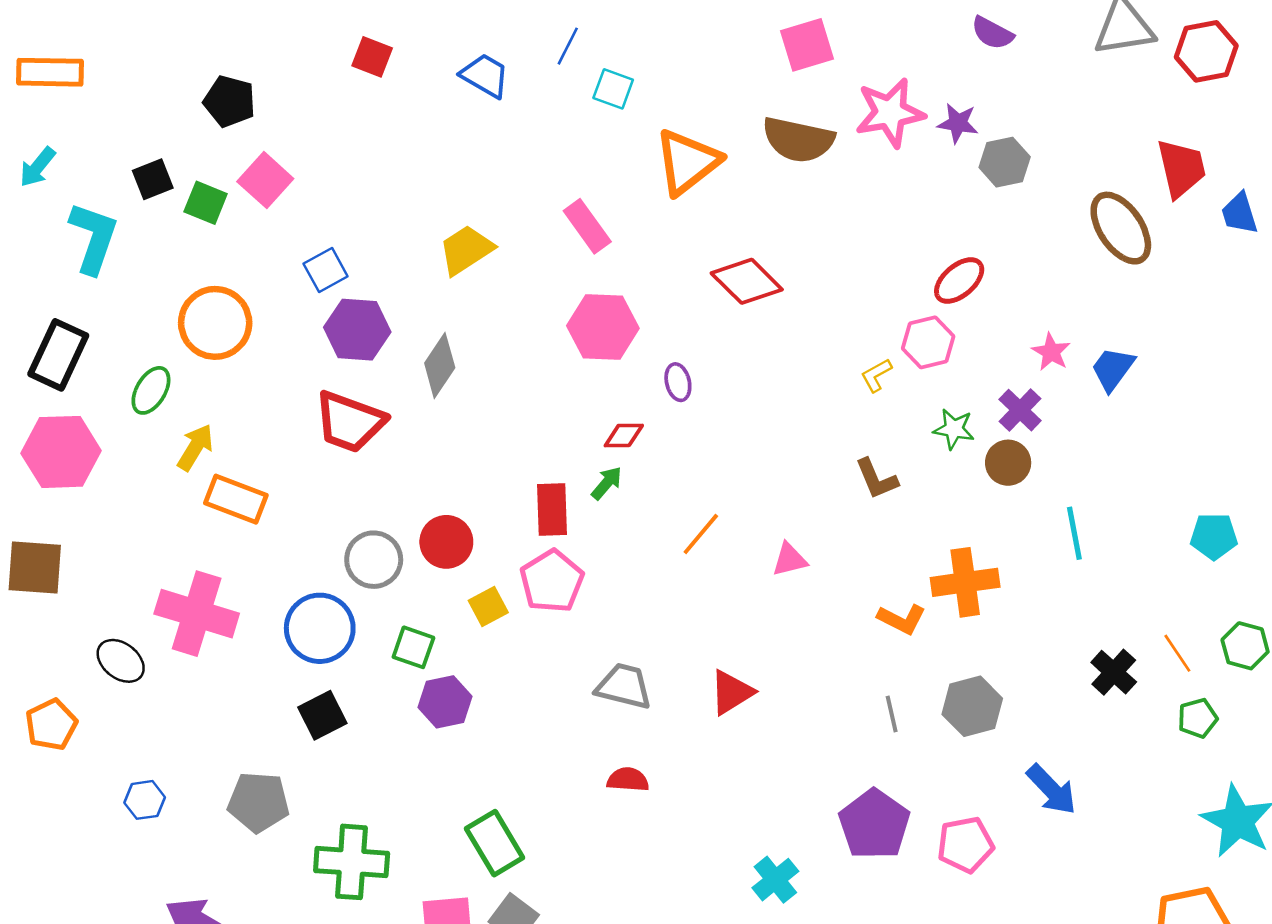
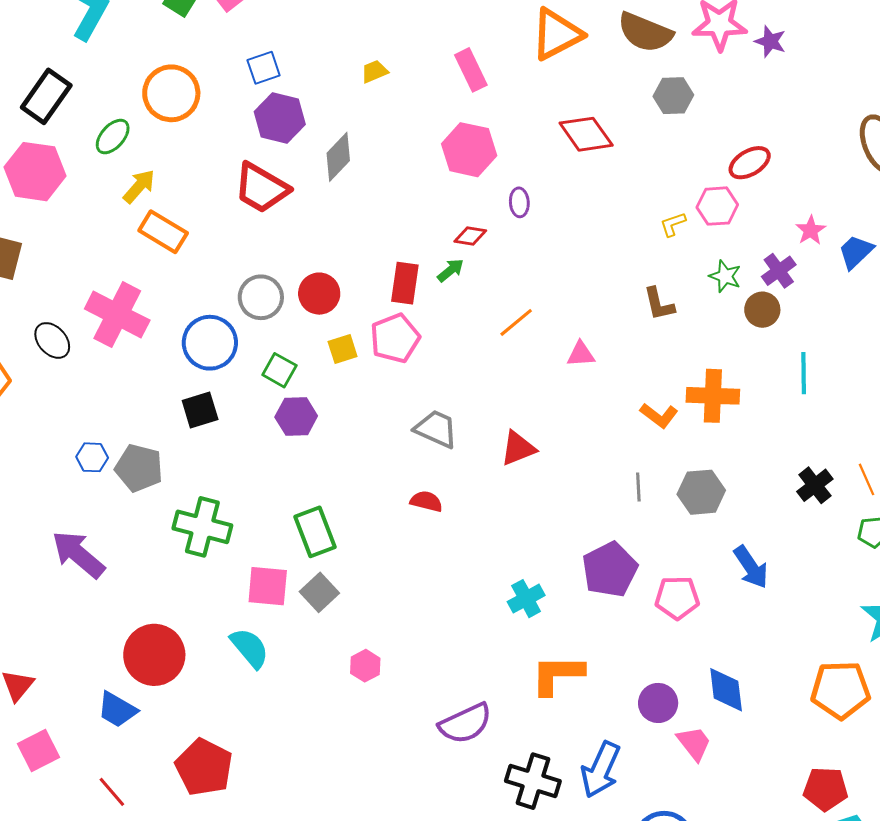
gray hexagon: (1005, 162) -> (673, 96), moved
yellow trapezoid: (466, 250) -> (374, 72), size x0.6
blue hexagon: (145, 800) -> (92, 457), moved

